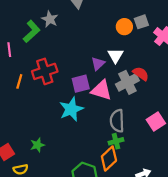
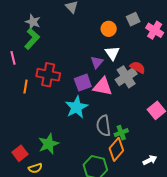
gray star: (50, 19) -> (33, 22), moved
orange circle: (124, 27) -> (109, 29), moved
red cross: (45, 71) -> (48, 75), turned 35
gray semicircle: (117, 121) -> (104, 126), moved
green star: (37, 145) -> (49, 144), size x1.5

